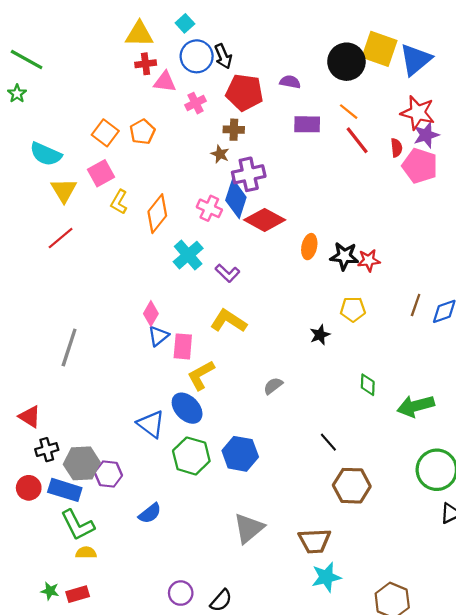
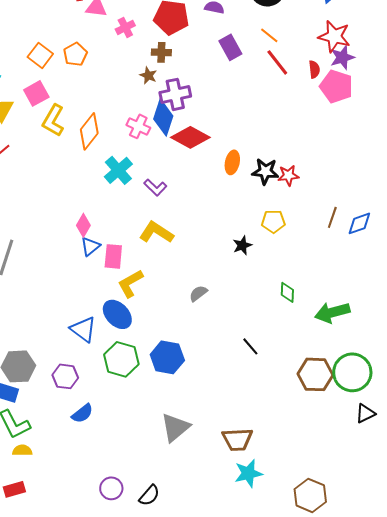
purple rectangle: (307, 124) -> (230, 47), turned 60
yellow L-shape: (119, 202) -> (53, 120), size x1.4
purple hexagon: (108, 474) -> (65, 376), moved
brown hexagon: (352, 486) -> (315, 374), moved

